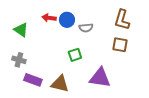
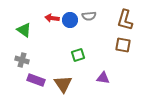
gray semicircle: (86, 28) -> (89, 16), moved
purple triangle: (100, 78) -> (103, 78), size x0.6
brown triangle: (60, 84) -> (63, 84), turned 42

